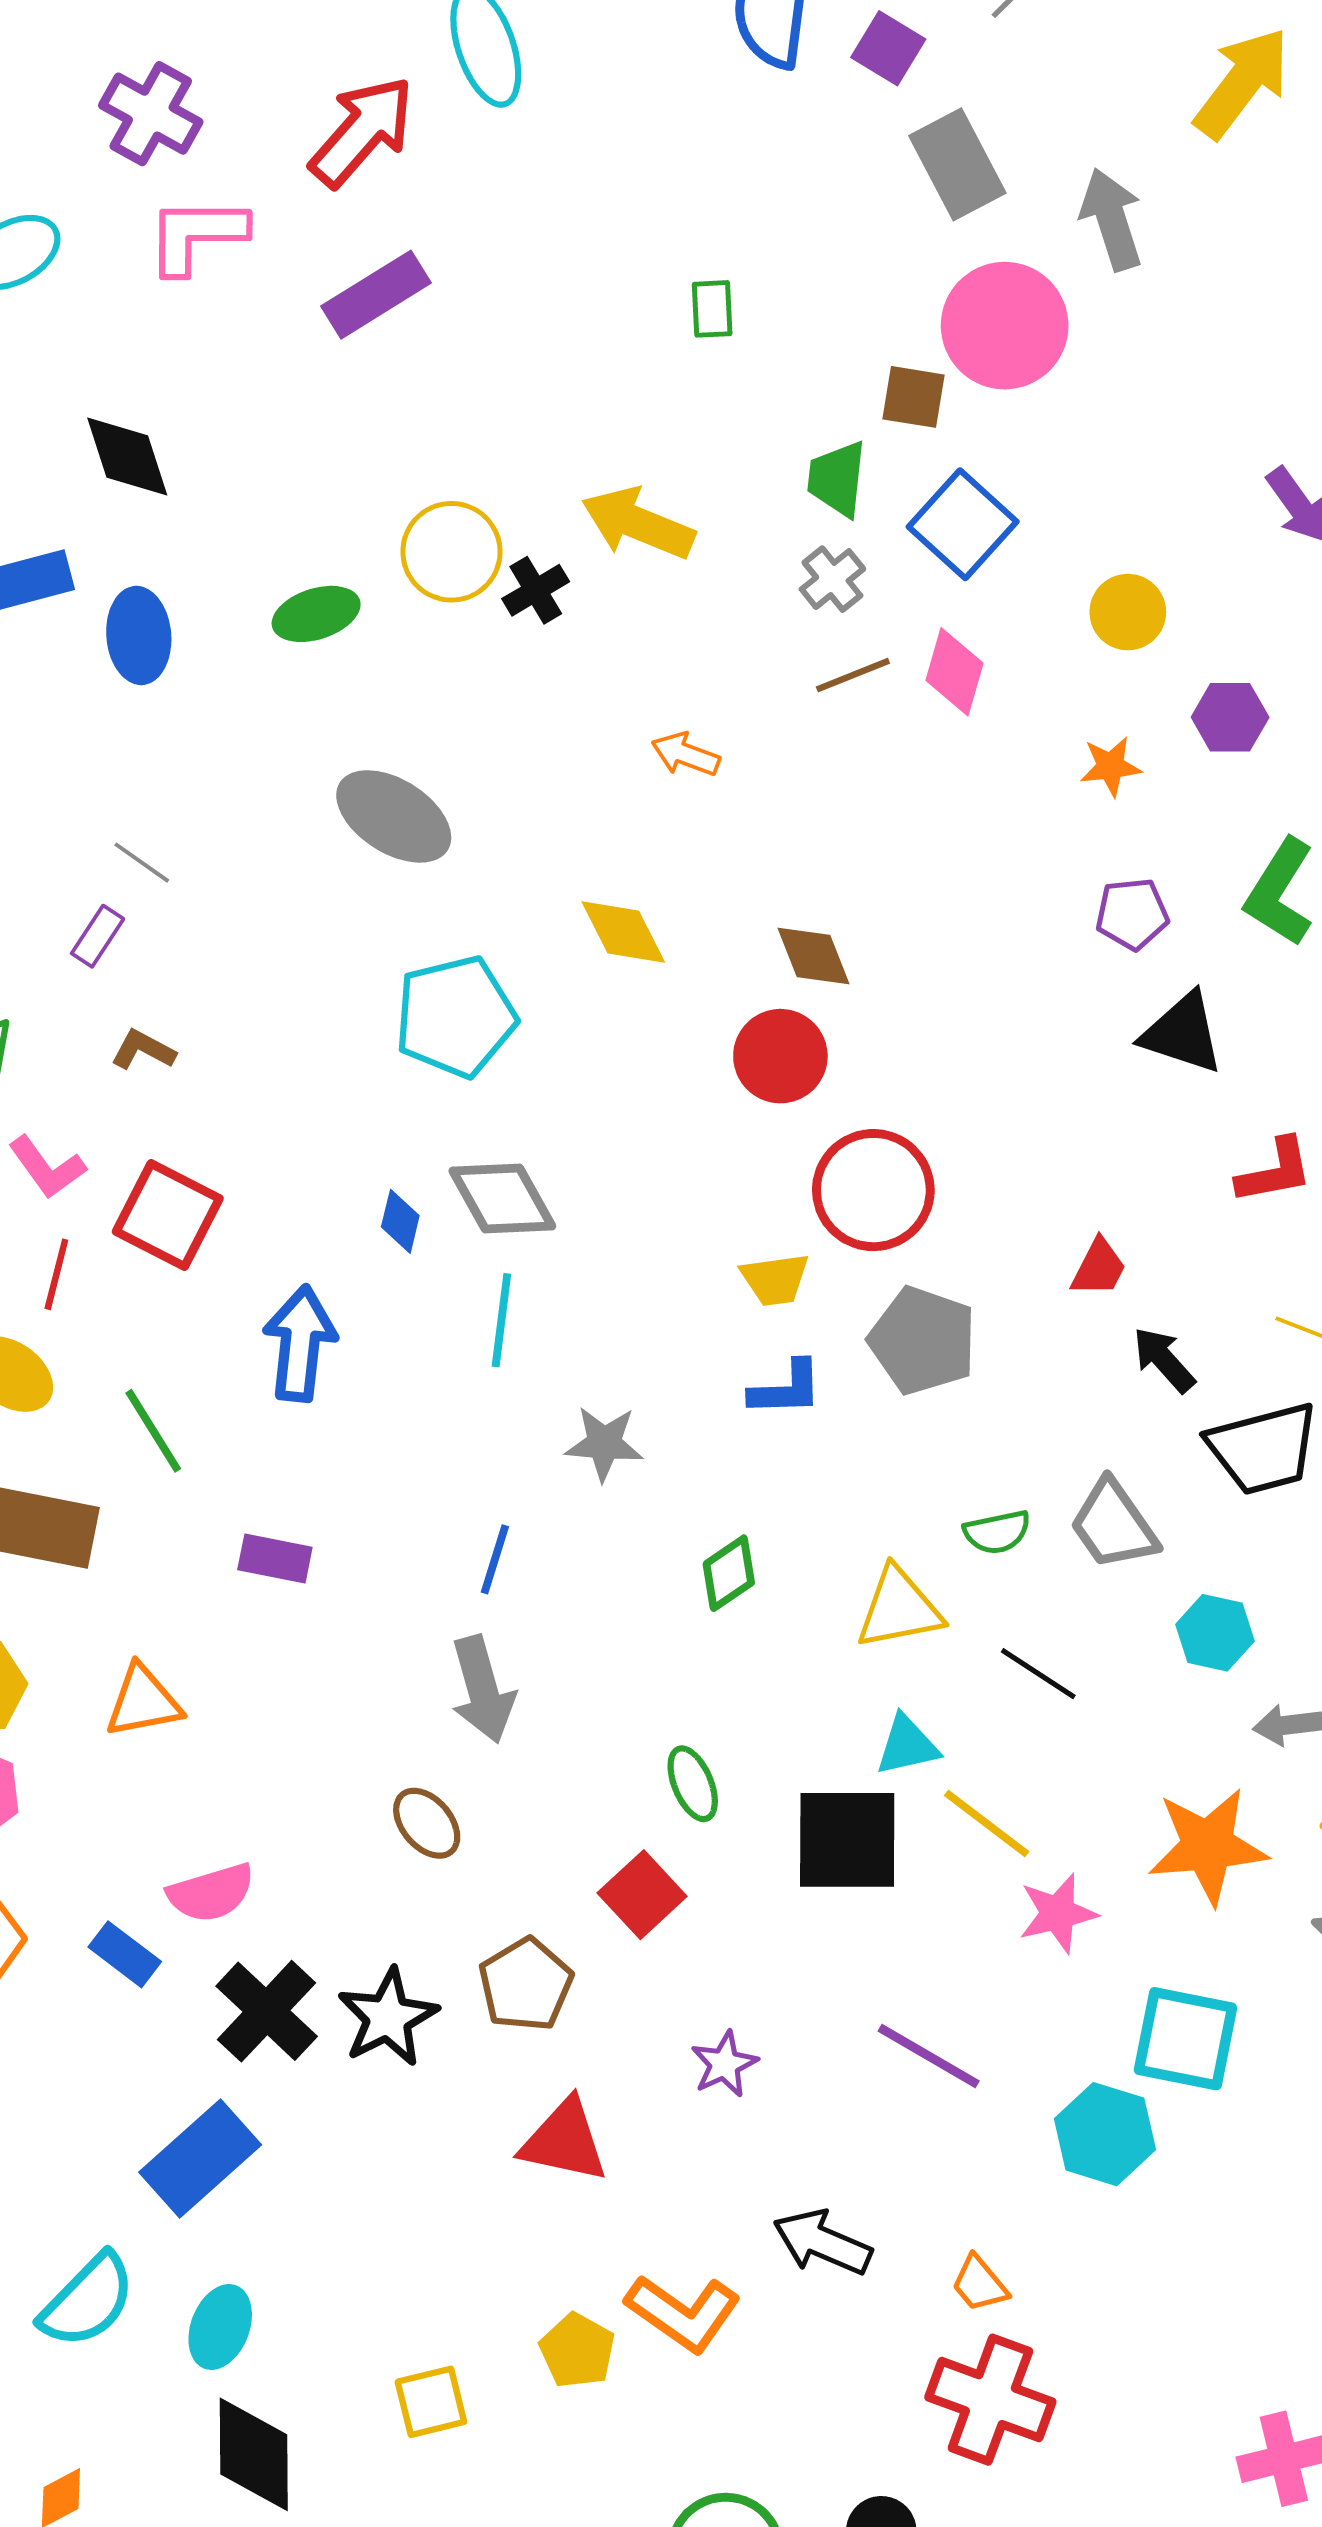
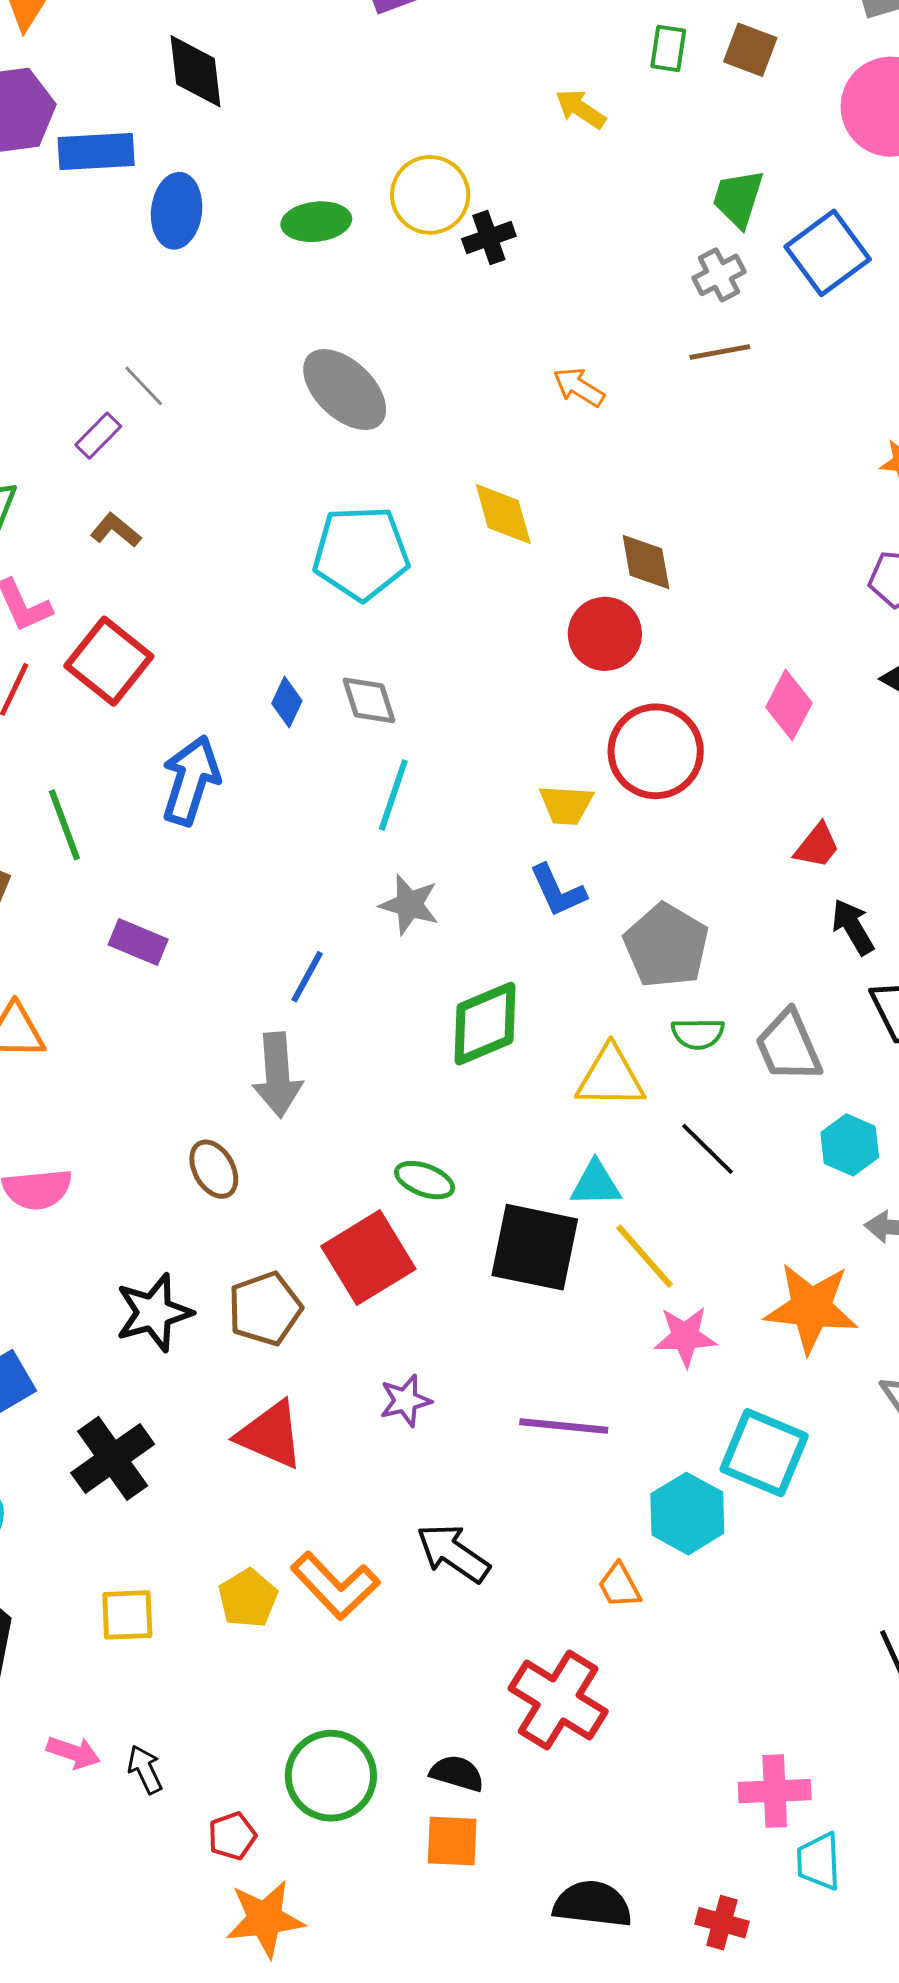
brown square: (914, 397) -> (750, 50), moved
yellow arrow: (638, 523) -> (581, 109), moved, size x0.6
pink diamond: (955, 672) -> (789, 705), moved
gray diamond: (502, 1199) -> (369, 700), size x0.7
cyan line: (501, 1320) -> (393, 795), moved
gray pentagon: (923, 1341) -> (666, 946), moved
blue L-shape: (786, 1389) -> (558, 891), turned 56
green diamond: (729, 1573) -> (485, 1024), size x1.5
green ellipse: (693, 1784) -> (425, 1180), turned -58
red square: (642, 1895) -> (368, 1258), size x1.4
black cross: (267, 2011) -> (113, 1458), moved
purple line: (929, 2056) -> (564, 1426), turned -36
orange trapezoid: (980, 2284) -> (619, 1586), moved

